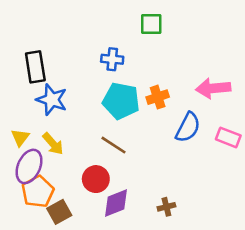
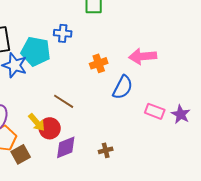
cyan pentagon: (121, 101) -> (36, 51), moved
pink rectangle: (228, 137) -> (155, 111), moved
yellow arrow: (53, 144) -> (37, 122), moved

